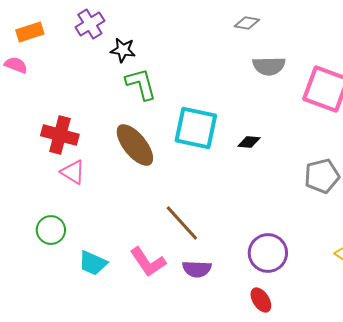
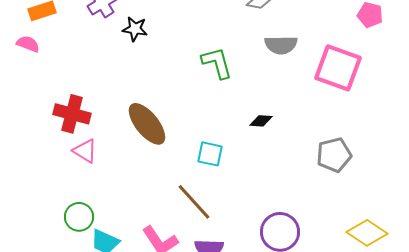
green L-shape: (141, 84) -> (217, 63), moved
cyan square: (196, 128) -> (210, 154), moved, size x0.6
green circle: (51, 230) -> (79, 217), moved

